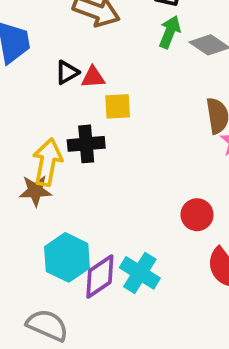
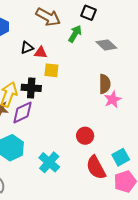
green arrow: (170, 32) -> (75, 34), moved
purple diamond: (100, 277) -> (23, 112), moved

